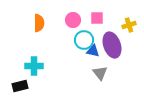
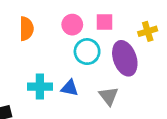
blue triangle: (93, 51) -> (70, 88), moved
cyan cross: (34, 66) -> (40, 87), moved

